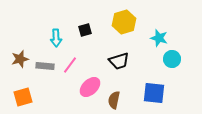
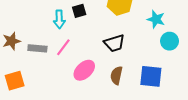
cyan arrow: (56, 38) -> (59, 19), moved
brown semicircle: (114, 100) -> (116, 75), moved

